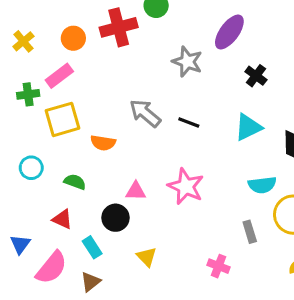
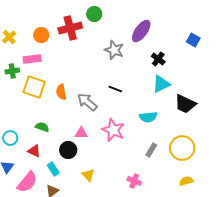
pink rectangle: (59, 76) -> (32, 59), turned 30
gray arrow: (145, 113) -> (87, 102), moved
yellow square: (62, 119) -> (34, 87), turned 35
cyan triangle: (248, 127) -> (161, 84), moved
orange semicircle: (103, 143) -> (61, 92), moved, turned 70
cyan circle: (31, 168) -> (10, 138), moved
cyan semicircle: (262, 185) -> (148, 117), moved
gray rectangle: (250, 232) -> (151, 150), moved, turned 48

